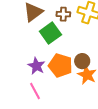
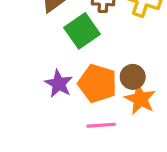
pink line: (35, 91) -> (101, 125), moved, turned -66

